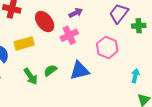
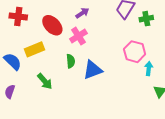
pink hexagon: (107, 47) -> (135, 52), moved
green semicircle: (50, 70) -> (71, 61), moved, turned 128

